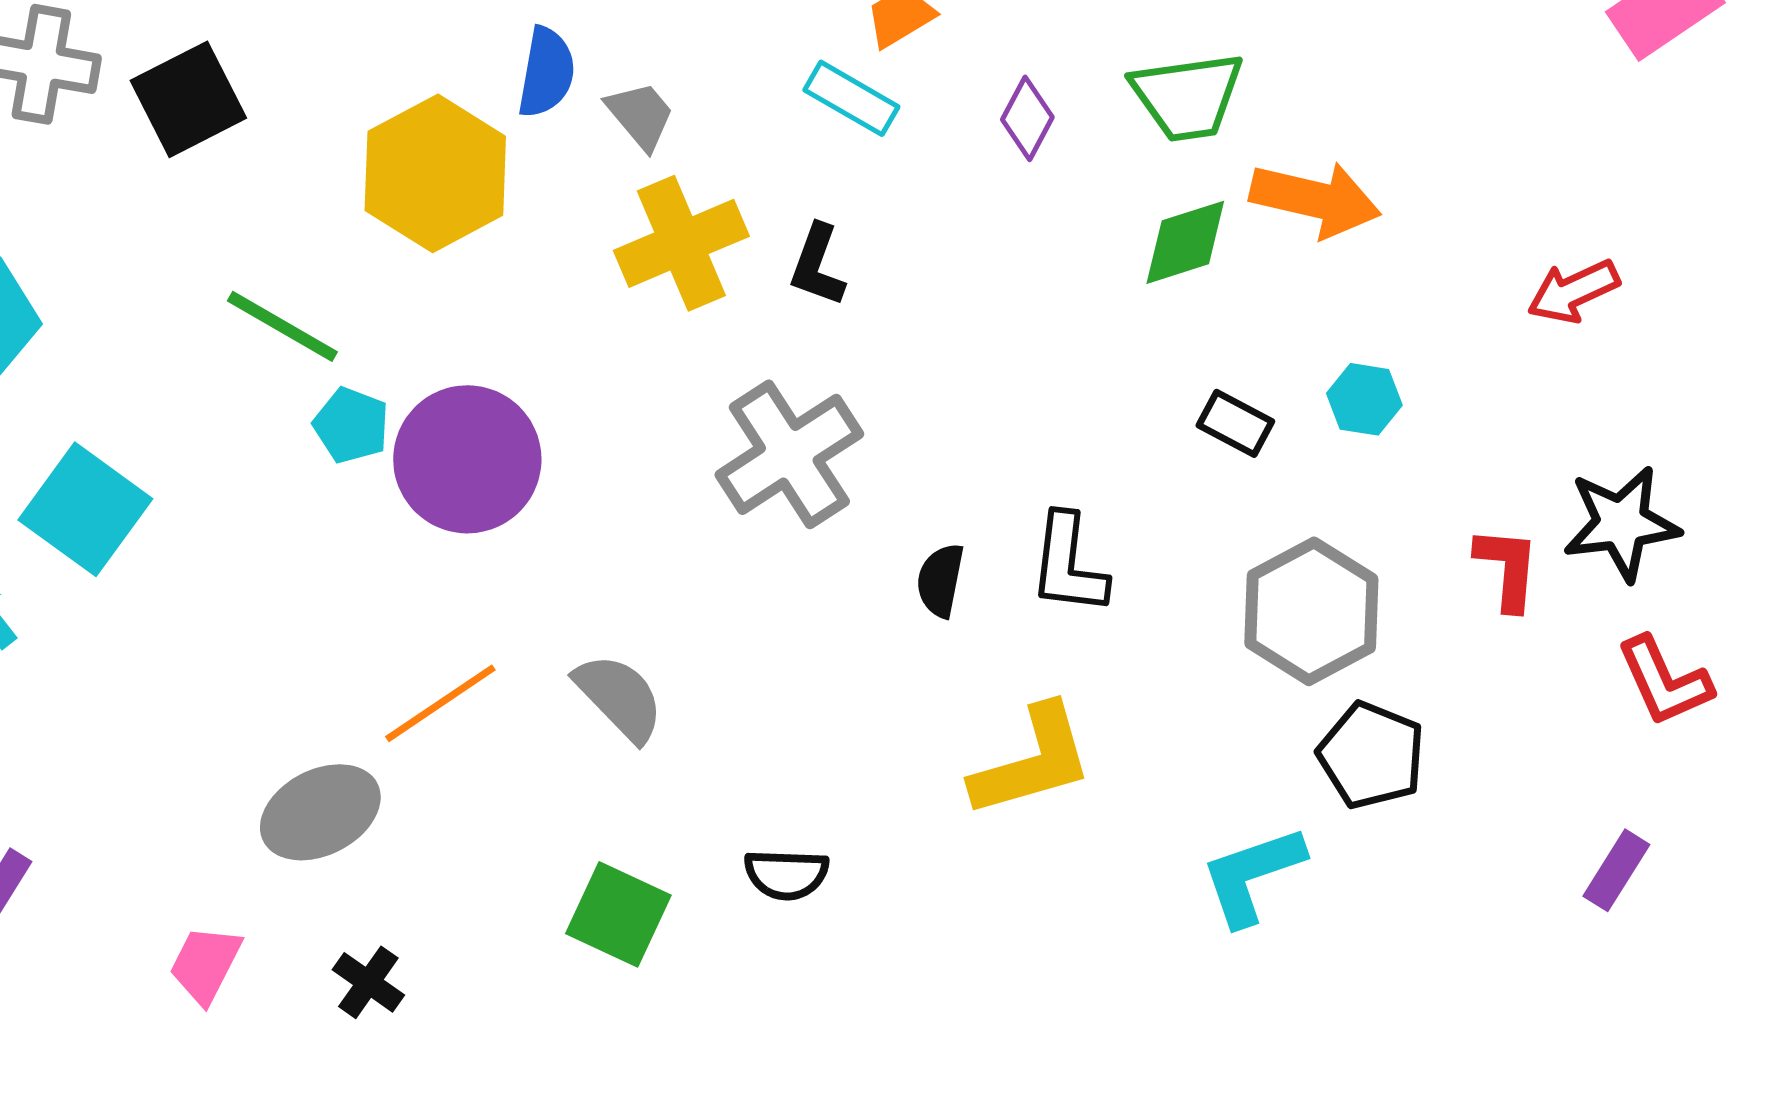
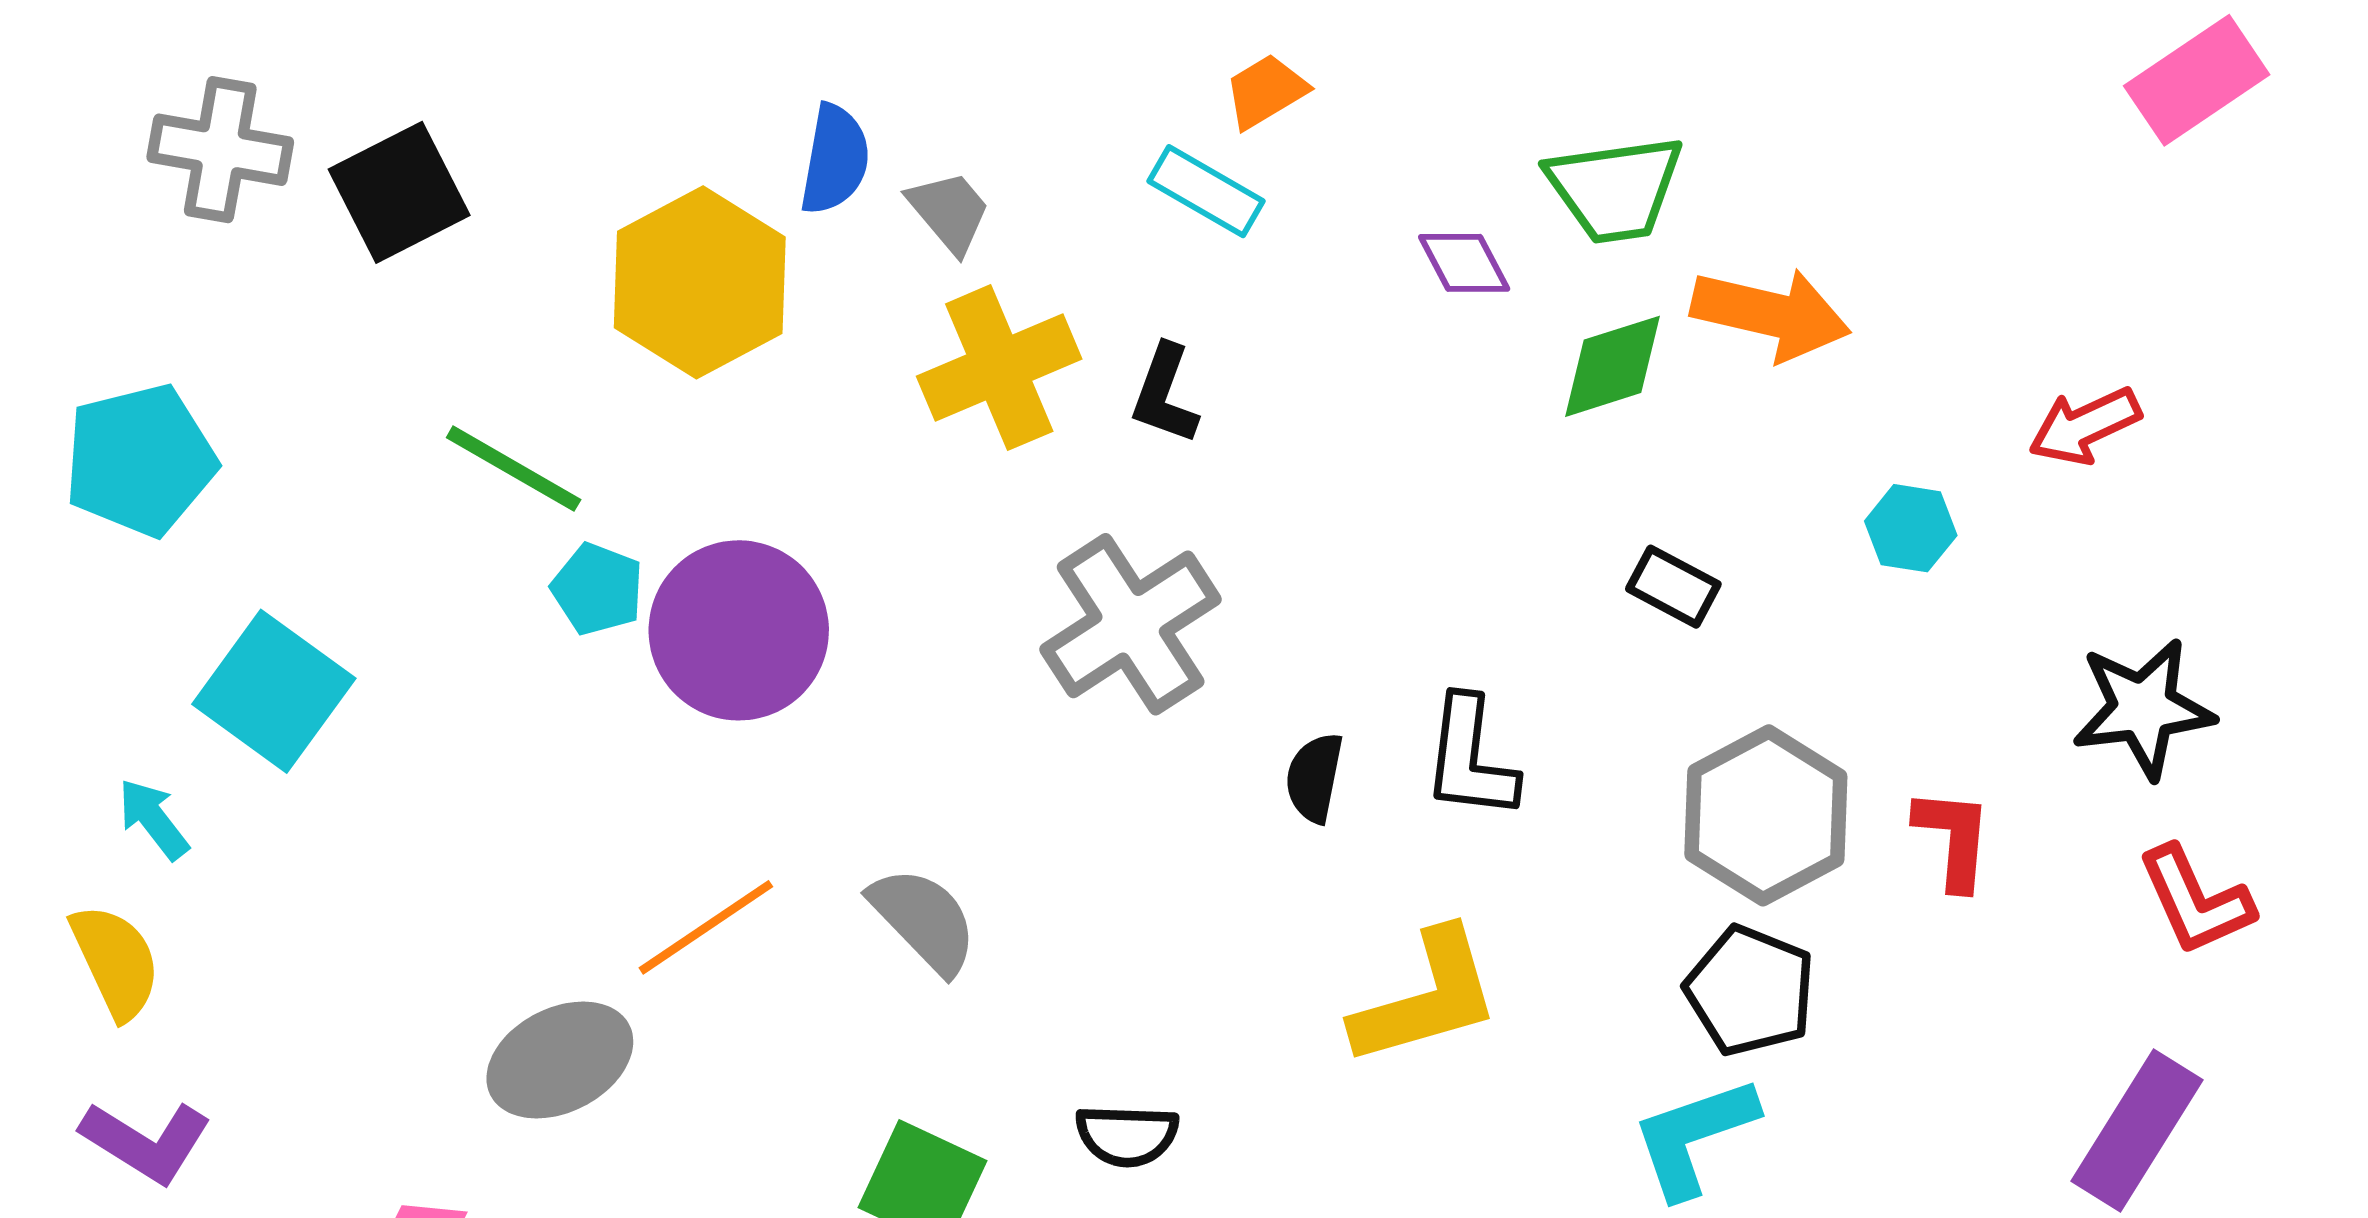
purple diamond: (1027, 118) -> (1464, 263), moved, turned -56
cyan hexagon: (1364, 399) -> (1911, 528), moved
red L-shape: (1507, 568) -> (1953, 839), moved
black pentagon: (1371, 755) -> (1750, 991), moved
purple rectangle: (1616, 870) -> (2137, 1131), size x1.6

